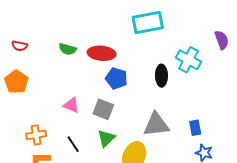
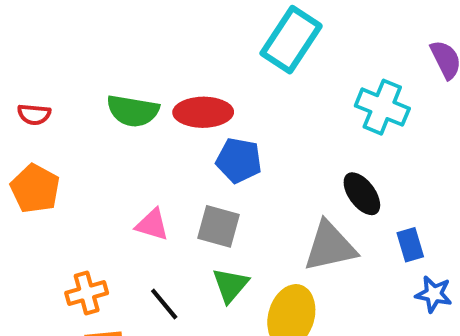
cyan rectangle: (148, 23) -> (291, 40), turned -40
green semicircle: (68, 49) -> (133, 111), size x1.4
black ellipse: (161, 76) -> (362, 194), moved, turned -30

